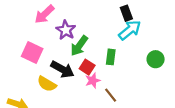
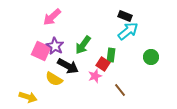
black rectangle: (126, 13) -> (125, 16), turned -48
purple star: (66, 30) -> (55, 46), moved
red square: (87, 67) -> (103, 64), moved
brown line: (111, 95) -> (120, 90), moved

